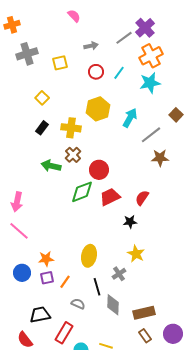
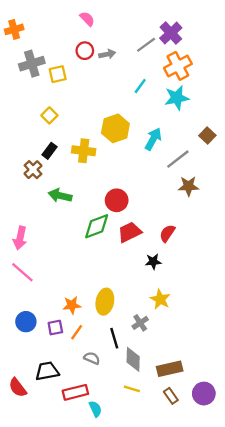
yellow square: (60, 63) -> (58, 74), moved
red circle: (96, 72) -> (85, 51), moved
brown cross: (73, 155) -> (33, 170), moved
orange star: (46, 259) -> (72, 305), moved
red rectangle: (64, 333) -> (75, 392), turned 45
red semicircle: (25, 340) -> (18, 388), moved
yellow line: (106, 346) -> (132, 389), moved
cyan semicircle: (81, 347) -> (95, 409), turned 64

